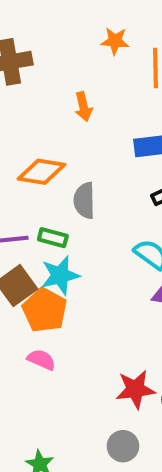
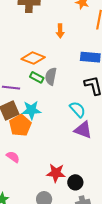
green rectangle: (53, 238) -> (37, 77), moved
pink semicircle: (41, 360) -> (13, 157), moved

